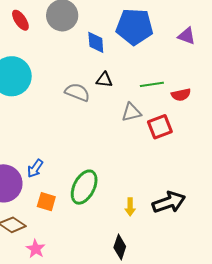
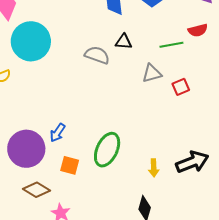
red semicircle: (181, 95) -> (198, 30), moved
red square: (160, 127) -> (181, 87), size x0.7

